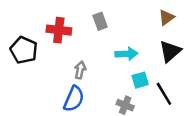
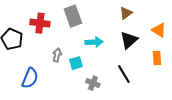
gray rectangle: (100, 21) -> (73, 16), size x1.5
cyan square: (140, 80) -> (76, 63), moved
blue semicircle: (74, 99) -> (30, 78), moved

